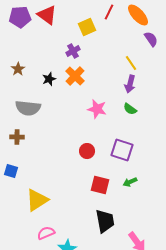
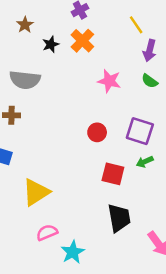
yellow line: (131, 63) -> (136, 25), moved
brown star: (18, 69) -> (25, 25), moved
green arrow: (130, 182) -> (145, 162), moved

